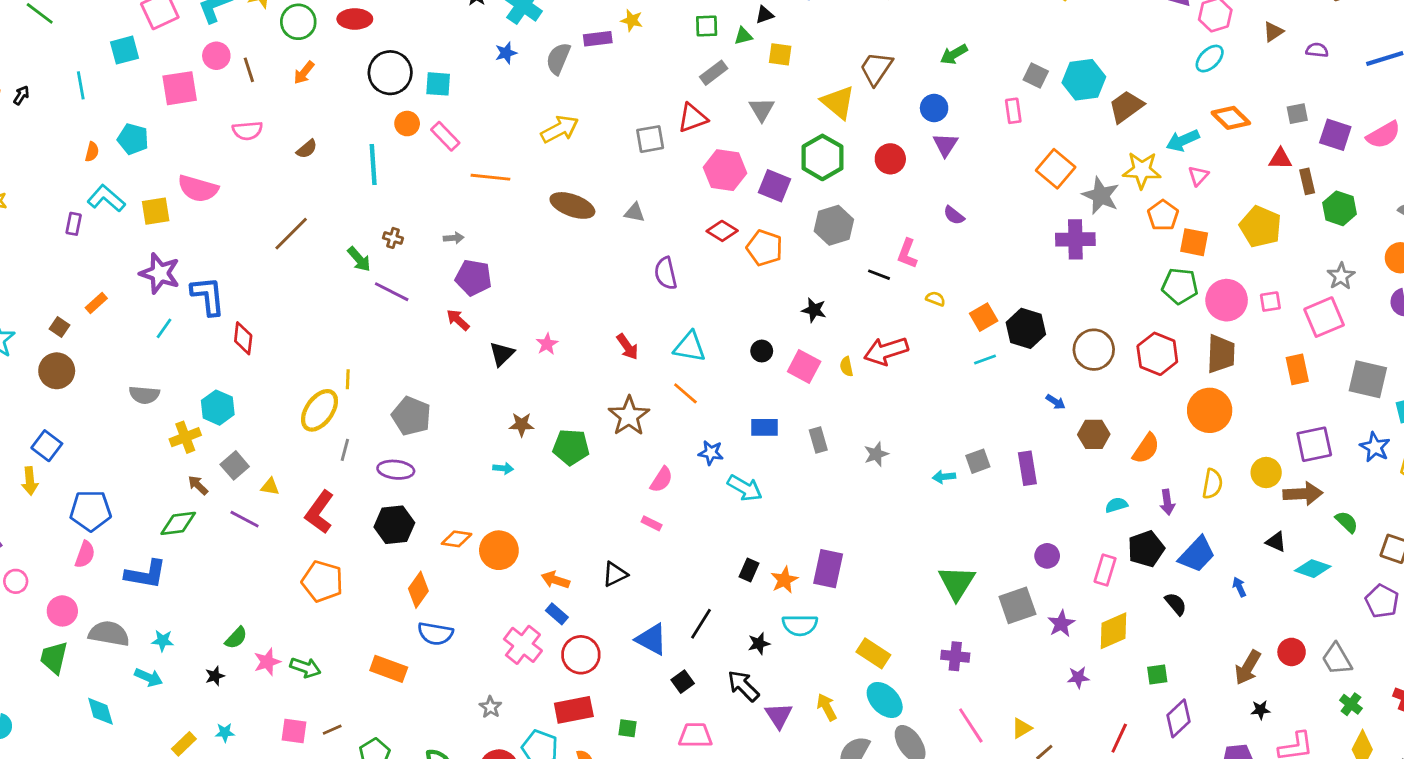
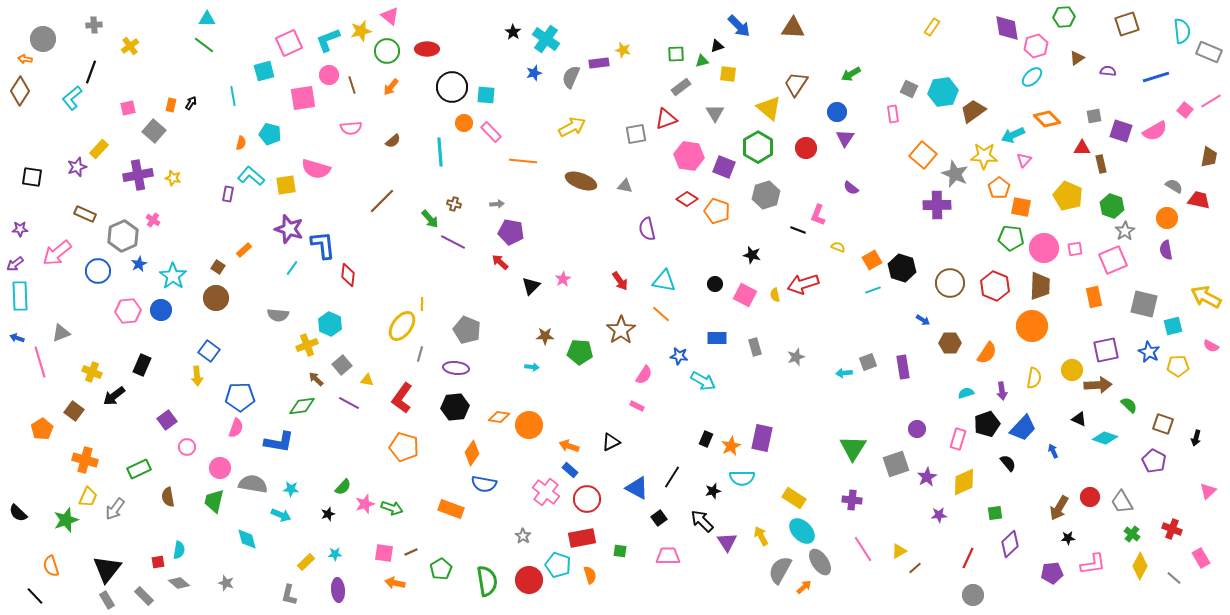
green hexagon: (1340, 208) -> (1112, 206), moved

